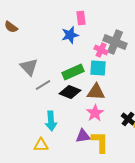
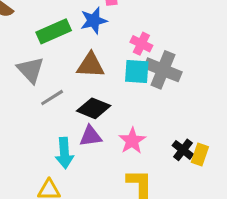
gray cross: (115, 42) -> (163, 70), moved
green rectangle: (73, 72) -> (54, 31), moved
brown triangle: (96, 92) -> (91, 65), moved
purple triangle: (83, 136) -> (91, 136), moved

